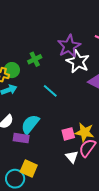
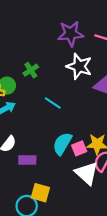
purple star: (69, 46) -> (71, 34), moved, turned 30
cyan semicircle: (30, 124) -> (62, 144), moved
white triangle: (72, 157) -> (87, 173), size x1.6

